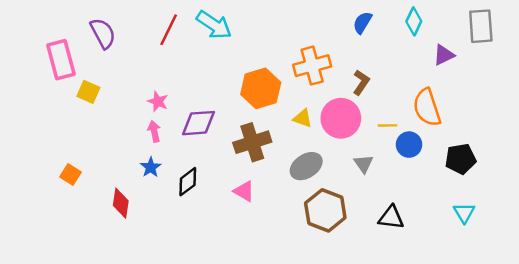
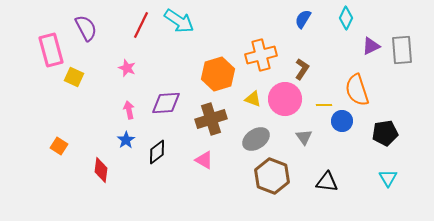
gray rectangle: (481, 26) -> (402, 50), moved
pink star: (158, 101) -> (127, 68), moved

